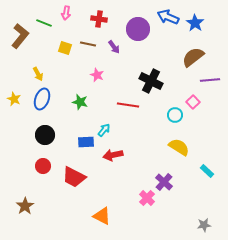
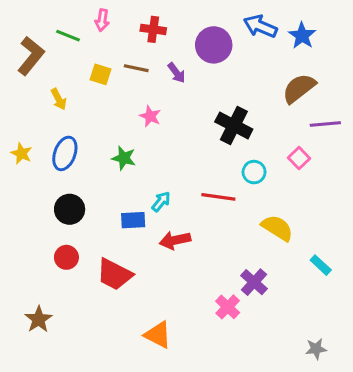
yellow arrow: (38, 74) -> (59, 99), moved
red line: (128, 105) -> (218, 197), moved
cyan circle: (175, 115) -> (254, 172), moved

